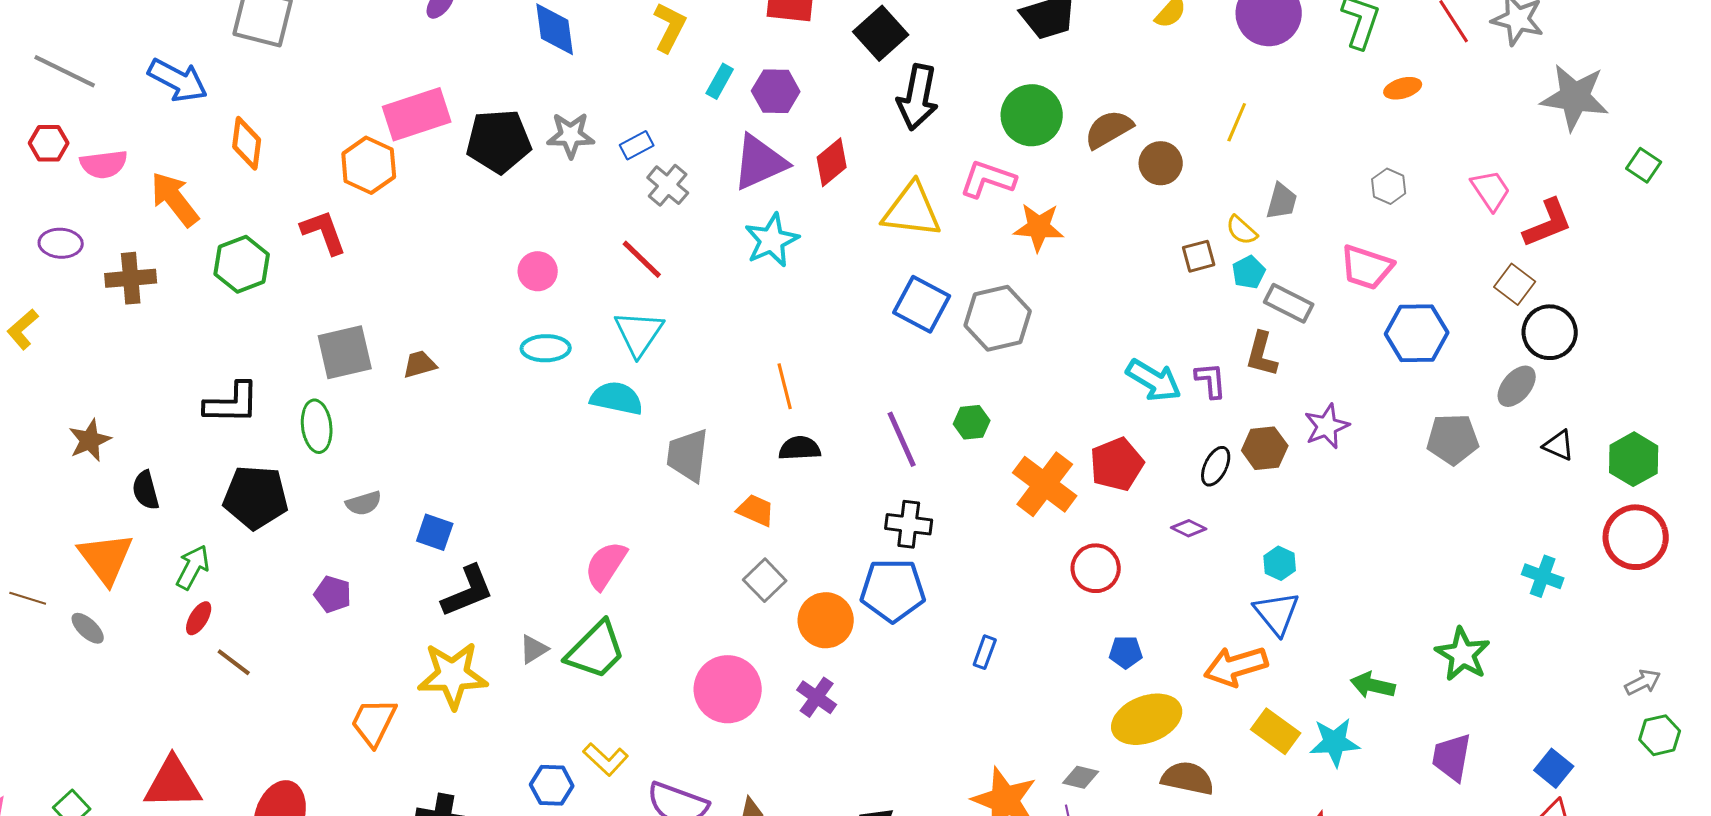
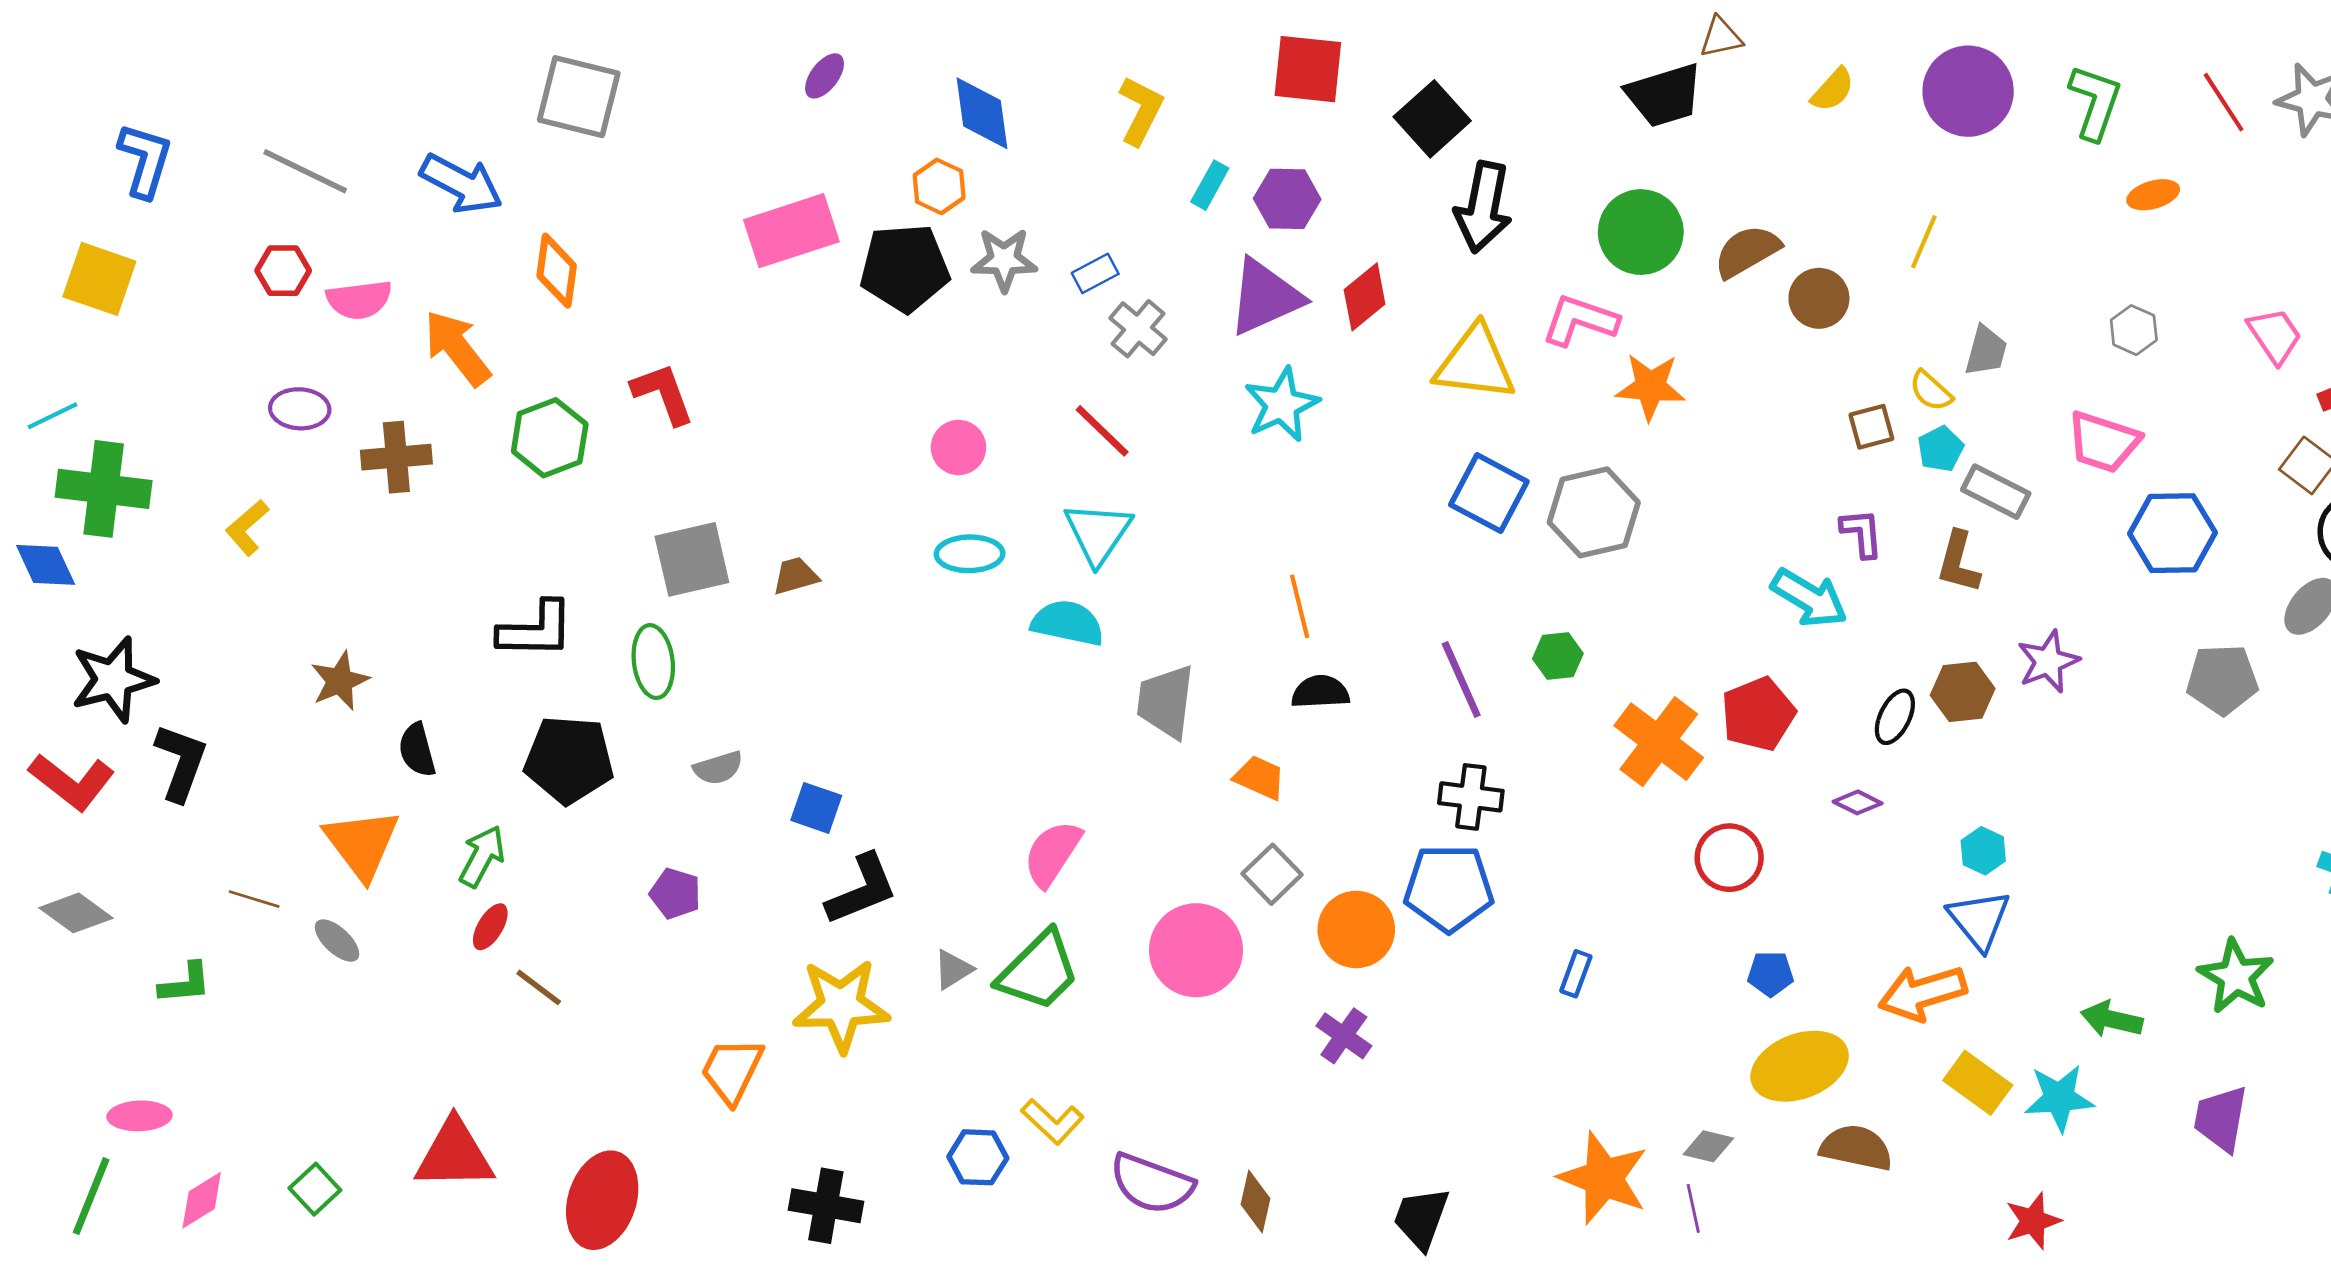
orange hexagon: (369, 165) -> (939, 186), moved, size x0.7
purple L-shape: (1211, 380) -> (1862, 533), moved
pink circle: (728, 689) -> (1196, 950), moved

